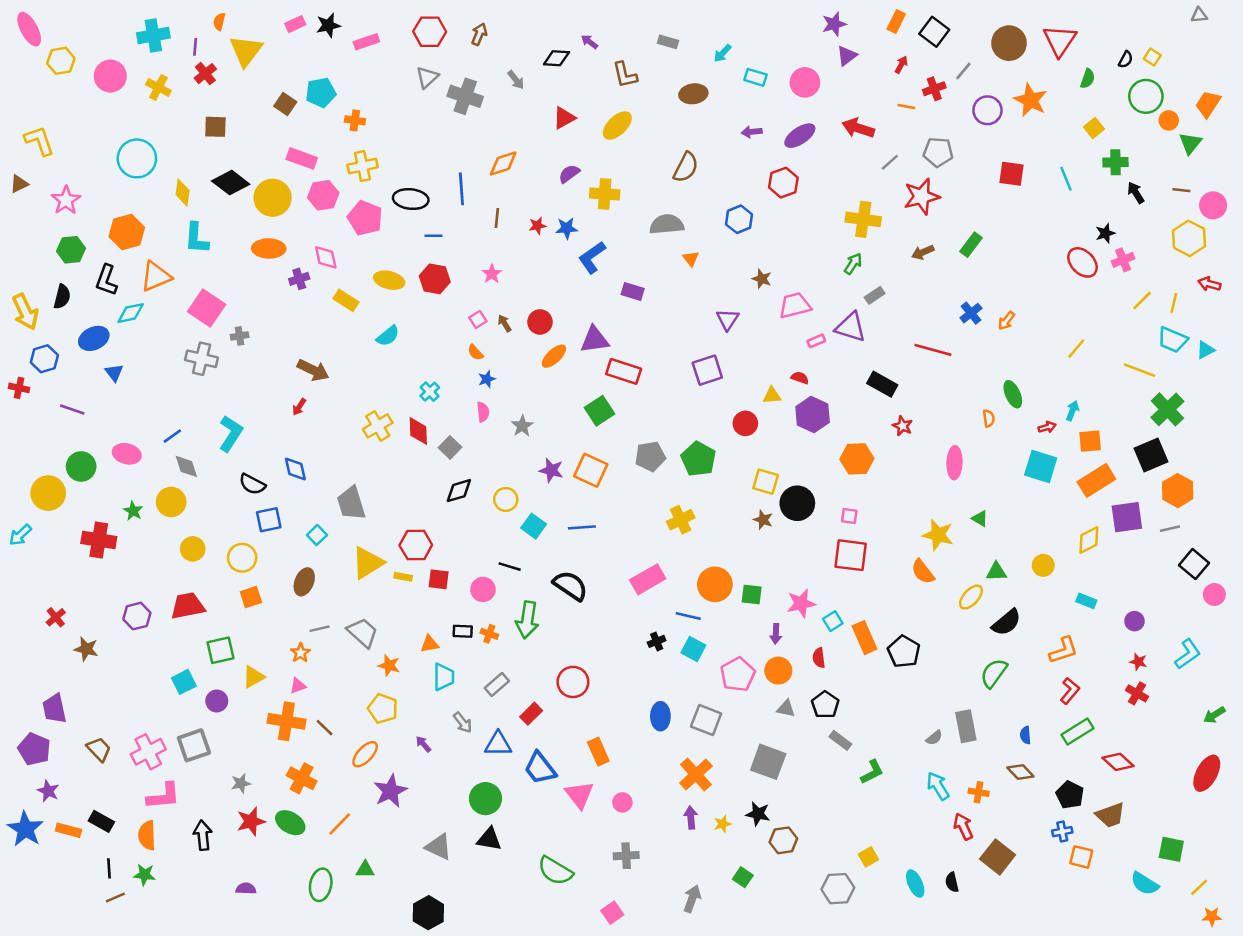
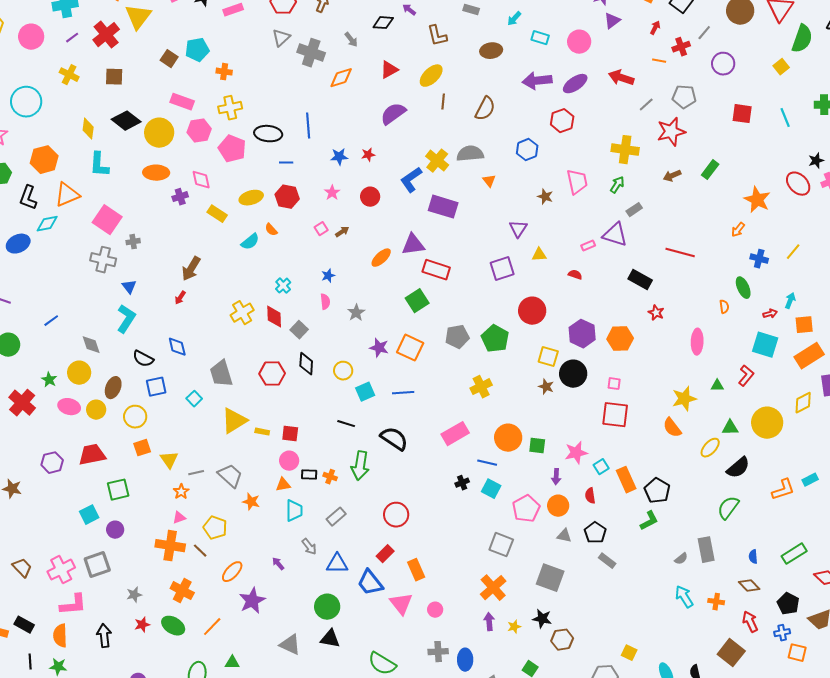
purple line: (195, 47) -> (72, 38), moved, turned 48
red cross: (205, 74) -> (106, 35), size x1.5
green semicircle: (1088, 79) -> (802, 39), size x1.8
yellow cross: (158, 87) -> (69, 75), moved
orange star: (1031, 100) -> (757, 200), moved
yellow square: (1094, 128) -> (781, 67), moved
purple arrow: (752, 132) -> (537, 81), size x1.8
cyan circle: (137, 158) -> (26, 102), moved
orange diamond: (503, 164) -> (341, 78), moved
purple semicircle: (569, 174) -> (393, 114), size x1.5
yellow cross: (605, 194) -> (437, 161), moved, turned 35
brown line: (497, 218) -> (443, 102), moved
blue star: (567, 228) -> (339, 157), moved
yellow ellipse: (389, 280) -> (251, 198), turned -30
purple rectangle: (633, 292) -> (443, 207), size x1.6
pink trapezoid: (795, 305) -> (577, 182), moved, turned 92
blue cross: (971, 313) -> (759, 259), moved, turned -36
red circle: (540, 322) -> (370, 197), moved
brown arrow: (505, 323) -> (342, 232), turned 88
orange semicircle: (475, 352) -> (271, 230), moved
brown arrow: (313, 370) -> (191, 269), turned 95
blue triangle: (114, 373) -> (129, 287), moved
yellow triangle: (772, 395) -> (539, 255), moved
purple hexagon: (813, 415) -> (582, 334), moved
red circle: (745, 423) -> (532, 311), size x1.4
blue line: (172, 436) -> (51, 321), moved
pink ellipse: (127, 454) -> (69, 407), moved
black diamond: (459, 491) -> (306, 364), turned -70
green triangle: (980, 518) -> (717, 386), turned -32
cyan square: (534, 526) -> (365, 392), turned 30
yellow star: (938, 535) -> (684, 399), turned -30
red cross: (99, 540) -> (22, 403), turned 32
red hexagon: (416, 545) -> (272, 374), moved
yellow circle: (1043, 565) -> (767, 423), size x1.8
brown ellipse: (304, 582) -> (113, 388), moved
pink circle: (483, 589) -> (289, 461), moved
cyan rectangle: (1086, 601) -> (810, 480), moved, turned -49
yellow triangle: (254, 677) -> (169, 460), moved, turned -36
red L-shape: (1070, 691) -> (746, 376), moved
yellow pentagon: (383, 709) -> (215, 528), moved
red rectangle: (531, 714) -> (385, 554), moved
blue ellipse: (660, 716) -> (465, 660), moved
green L-shape: (872, 772) -> (649, 521), moved
red star: (251, 821) -> (142, 625), size x0.7
red arrow: (963, 826) -> (750, 622), moved
yellow square: (868, 857) -> (629, 653), turned -35

